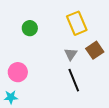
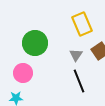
green circle: (30, 28) -> (35, 43), moved, size x1.6

